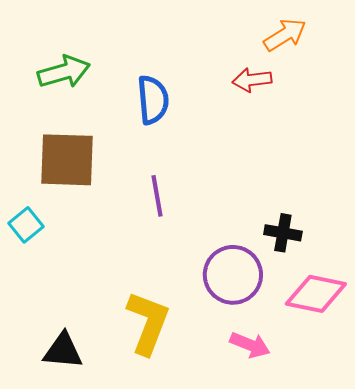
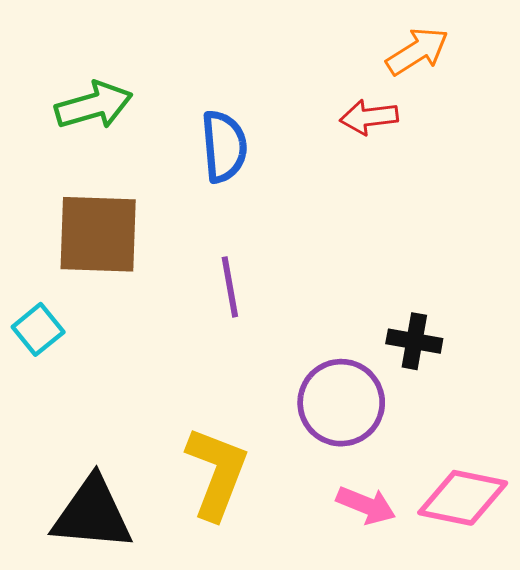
pink diamond: (316, 294) -> (463, 498), moved
black triangle: (63, 351) -> (92, 514), size x1.4

